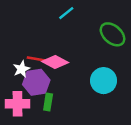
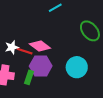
red line: (36, 59) -> (25, 51), moved
purple hexagon: (36, 82) -> (41, 66), moved

